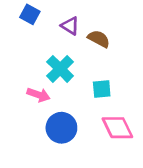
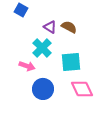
purple triangle: (70, 26) -> (50, 27), moved
cyan square: (102, 89) -> (71, 62), size x1.5

